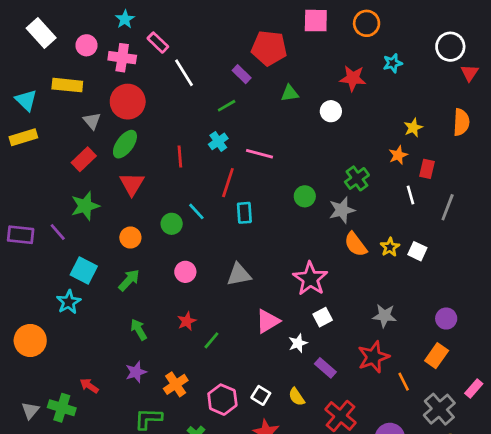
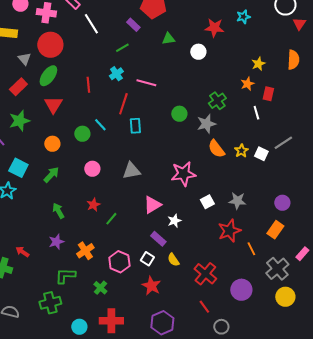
gray line: (448, 207) -> (283, 143), moved, turned 36
pink star: (310, 279) -> (183, 174), turned 30
white square: (323, 317) -> (207, 202), moved
purple rectangle: (325, 368) -> (158, 239), moved

